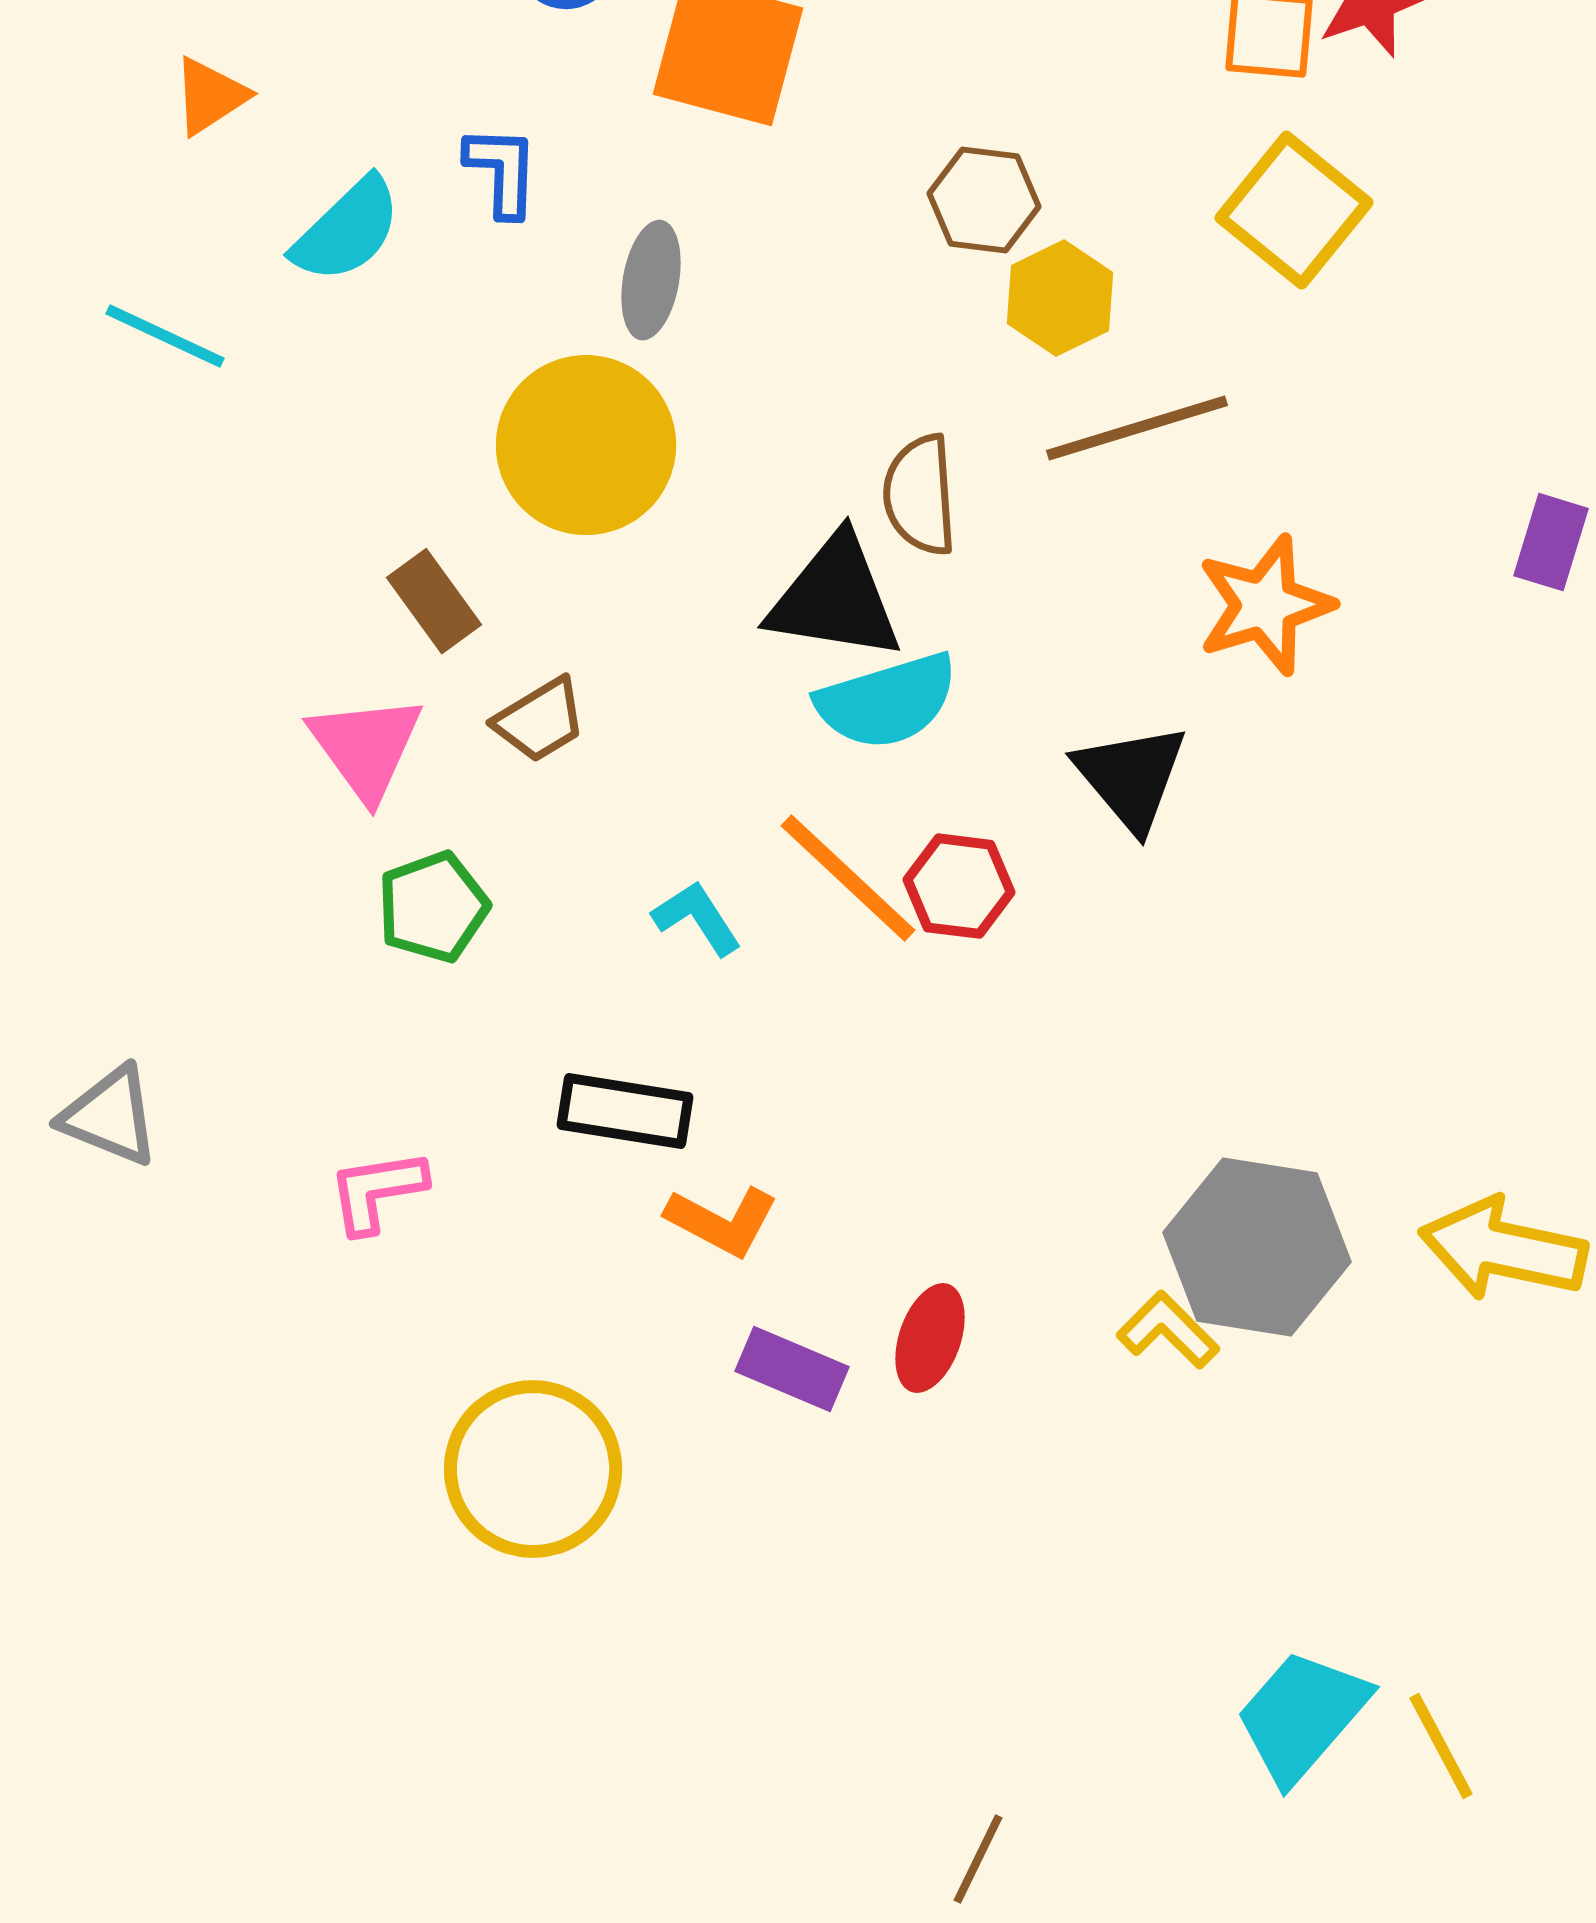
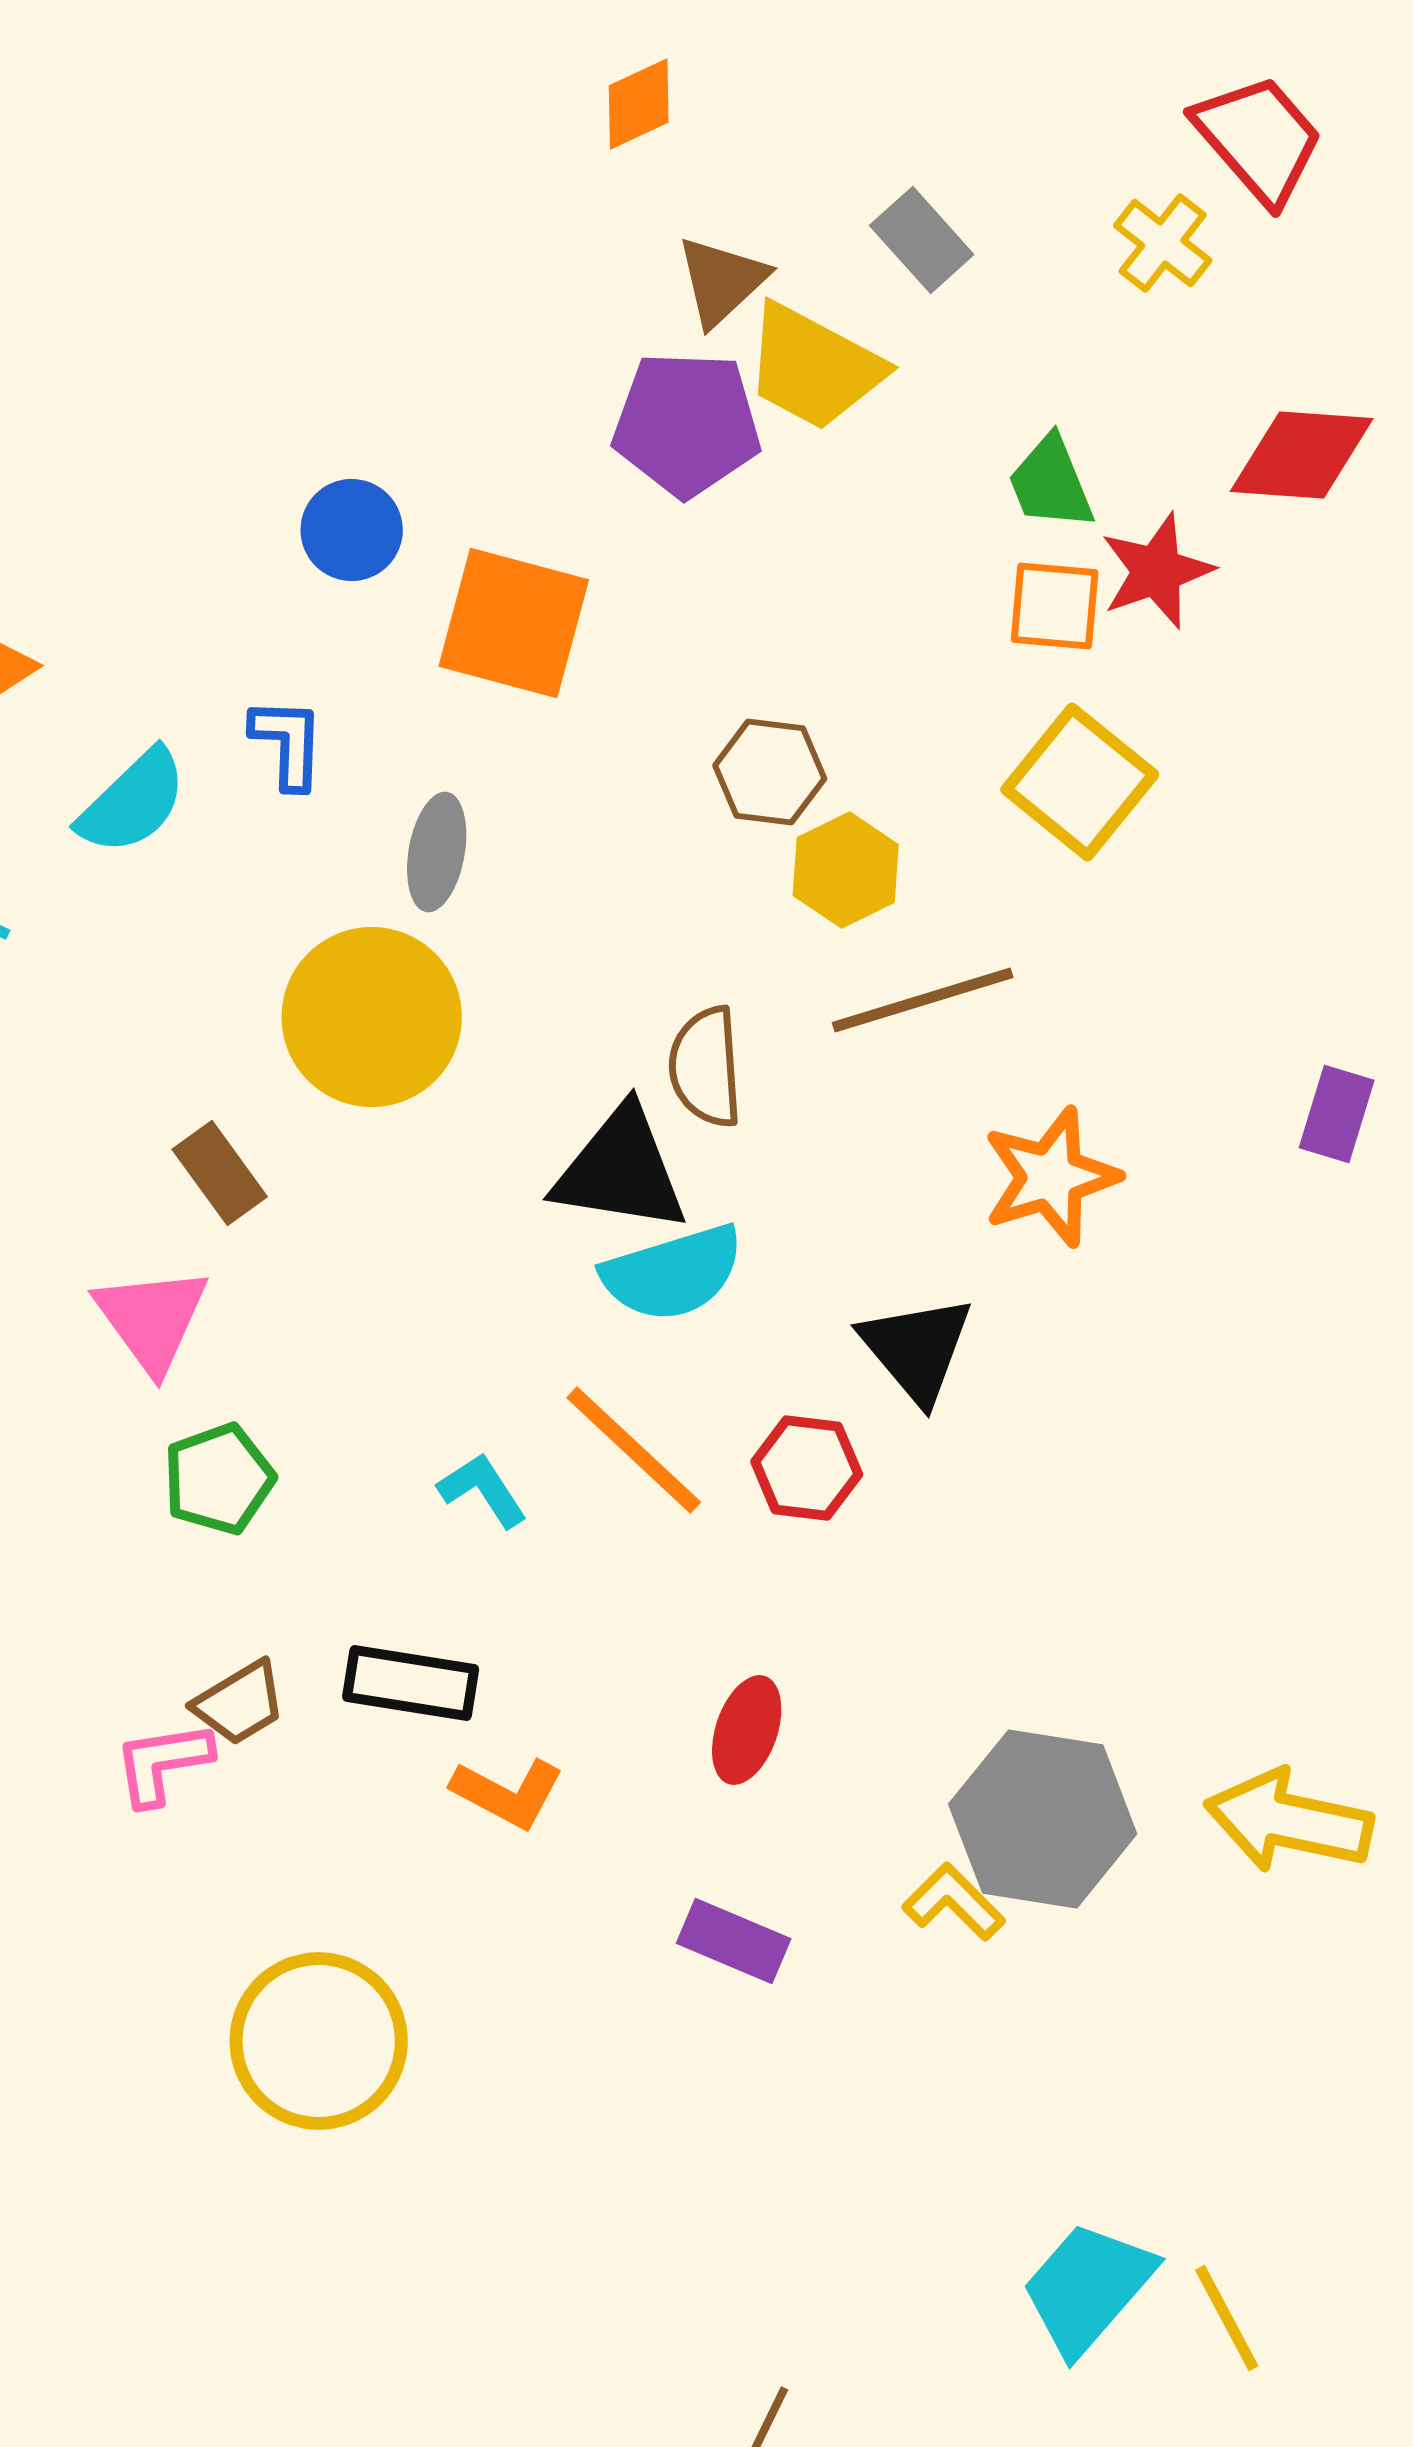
brown trapezoid: (540, 720) -> (240, 1703), moved
red hexagon: (959, 886) -> (807, 1468), moved
red ellipse: (930, 1338) -> (747, 1730), moved
purple rectangle: (792, 1369) -> (734, 1941), moved

